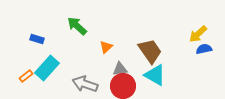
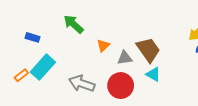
gray triangle: (120, 69) -> (125, 58), moved
cyan triangle: (155, 75) -> (153, 74), size x0.7

